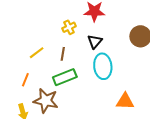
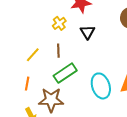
cyan ellipse: (103, 66) -> (101, 86), moved

